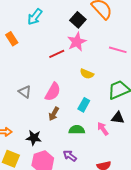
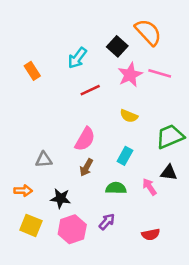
cyan arrow: (35, 17) -> (77, 58), moved
pink star: (77, 42) -> (130, 75), moved
pink line: (118, 50) -> (160, 73), moved
gray triangle: (25, 92) -> (44, 160), moved, turned -40
purple arrow: (70, 156) -> (107, 222), turned 96

